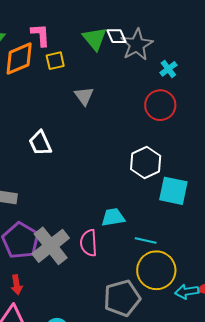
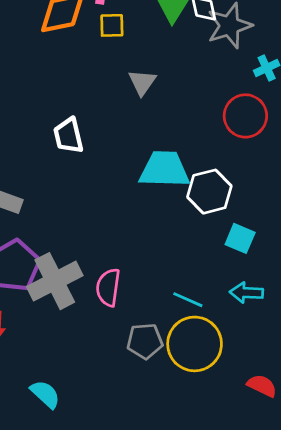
cyan square: (173, 191) -> (240, 238), size x0.7
cyan trapezoid: (113, 217) -> (164, 169), moved, size x1.5
cyan arrow: (187, 292) -> (246, 293), moved
gray pentagon: (122, 298) -> (145, 341), moved, size x0.7

